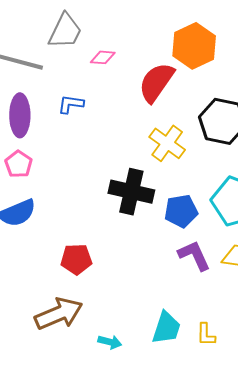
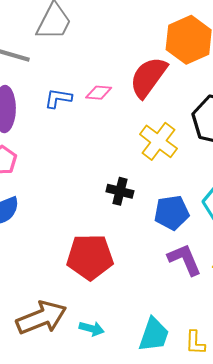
pink diamond: (103, 57) -> (99, 93), moved
black cross: (131, 192) -> (120, 191), size x0.6
red pentagon: (76, 259) -> (90, 257), moved, size x1.4
cyan arrow: (110, 342) -> (92, 329), moved

